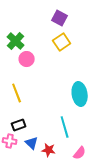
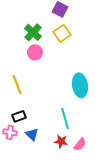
green cross: (16, 41) -> (33, 32), moved
pink circle: (27, 59) -> (35, 52), moved
red star: (49, 150) -> (61, 141), moved

